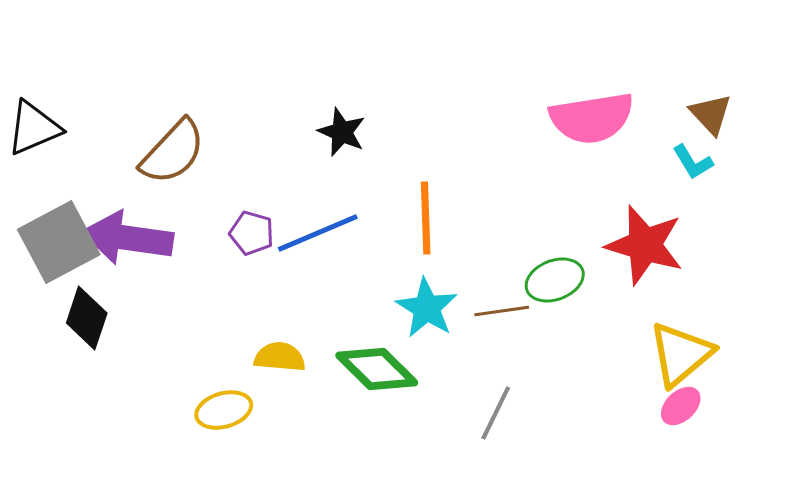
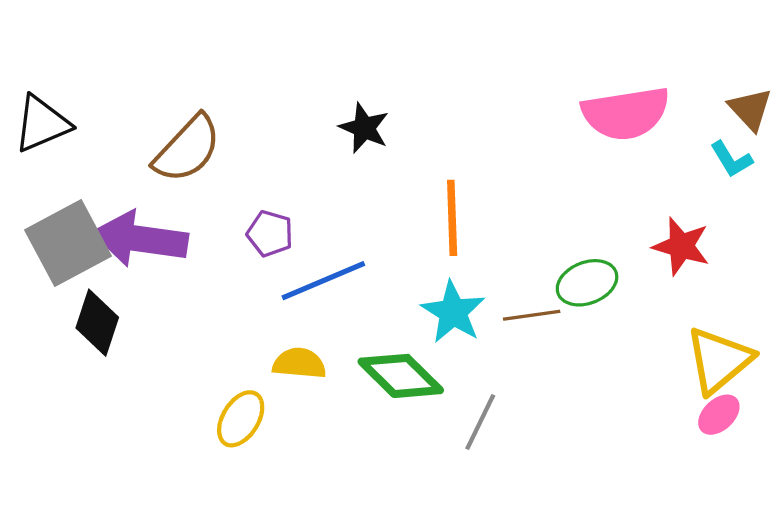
blue line: (318, 233) -> (323, 281), moved
red star: (645, 245) -> (681, 246), size x0.7
yellow ellipse: (224, 410) -> (241, 419), turned -42
gray line: (496, 413) -> (480, 422), moved

